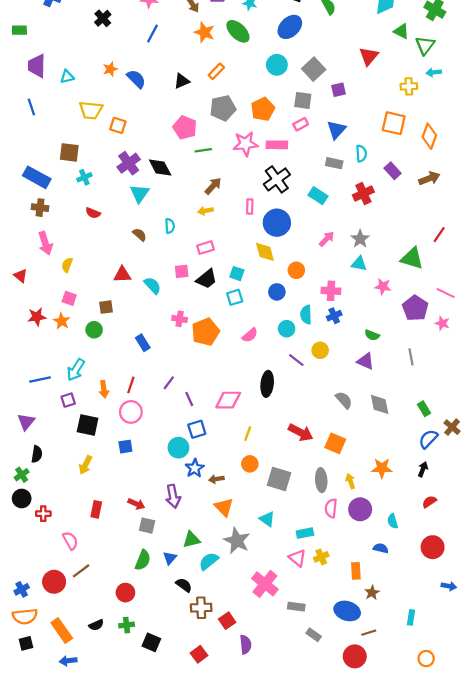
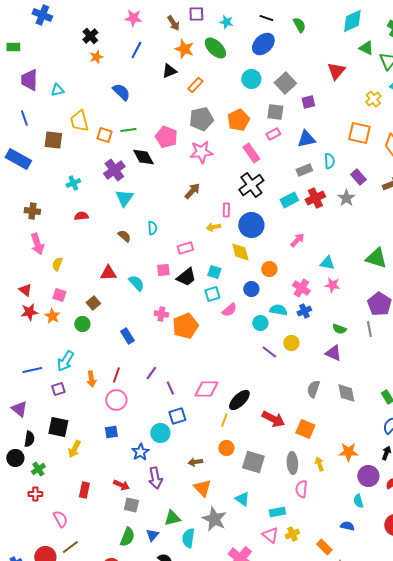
orange star: (110, 69) -> (96, 57), moved
black triangle: (182, 81) -> (169, 71), moved
yellow cross: (409, 86) -> (373, 99), turned -35
yellow trapezoid: (91, 110) -> (79, 121), turned 70
blue triangle: (336, 130) -> (306, 139), turned 36
pink star: (246, 144) -> (201, 152), moved
pink rectangle: (277, 145) -> (251, 153), turned 54
green line: (203, 150) -> (128, 130), moved
brown square: (69, 152) -> (53, 140), moved
gray rectangle: (334, 163) -> (304, 170), turned -35
black diamond: (160, 168) -> (143, 157), moved
blue rectangle: (37, 177) -> (18, 159), moved
red cross: (363, 193) -> (315, 198), moved
cyan rectangle: (318, 196) -> (289, 200), turned -60
yellow arrow: (205, 211) -> (213, 227), moved
red semicircle: (93, 213) -> (81, 216), turned 152
gray star: (360, 239) -> (346, 198), moved
red triangle: (21, 276) -> (25, 290), moved
pink star: (383, 287) -> (332, 285), moved
pink cross: (331, 291) -> (301, 288), turned 30
brown square: (106, 307) -> (93, 303), turned -32
cyan semicircle: (306, 315) -> (278, 310), turned 102
pink semicircle: (250, 335) -> (229, 310), moved
gray line: (411, 357) -> (369, 329), moved
black ellipse: (267, 384) -> (239, 400), moved, turned 40
gray semicircle: (344, 400) -> (313, 389), turned -120
purple triangle: (26, 422) -> (19, 409), turned -30
black square: (88, 425) -> (58, 427), moved
blue star: (195, 468) -> (140, 452), moved
green cross: (22, 475) -> (38, 469), moved
black circle: (22, 498) -> (15, 458), moved
purple circle: (360, 509) -> (368, 476), moved
cyan semicircle: (209, 561) -> (188, 538), turned -42
orange rectangle: (356, 571) -> (324, 547), turned -42

